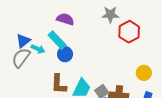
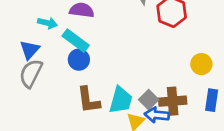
cyan arrow: (38, 49) -> (47, 23), moved
blue circle: (65, 54) -> (79, 60), moved

